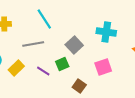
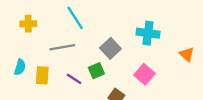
pink square: (103, 67) -> (144, 74), turned -30
yellow rectangle: (16, 68) -> (42, 75), turned -42

